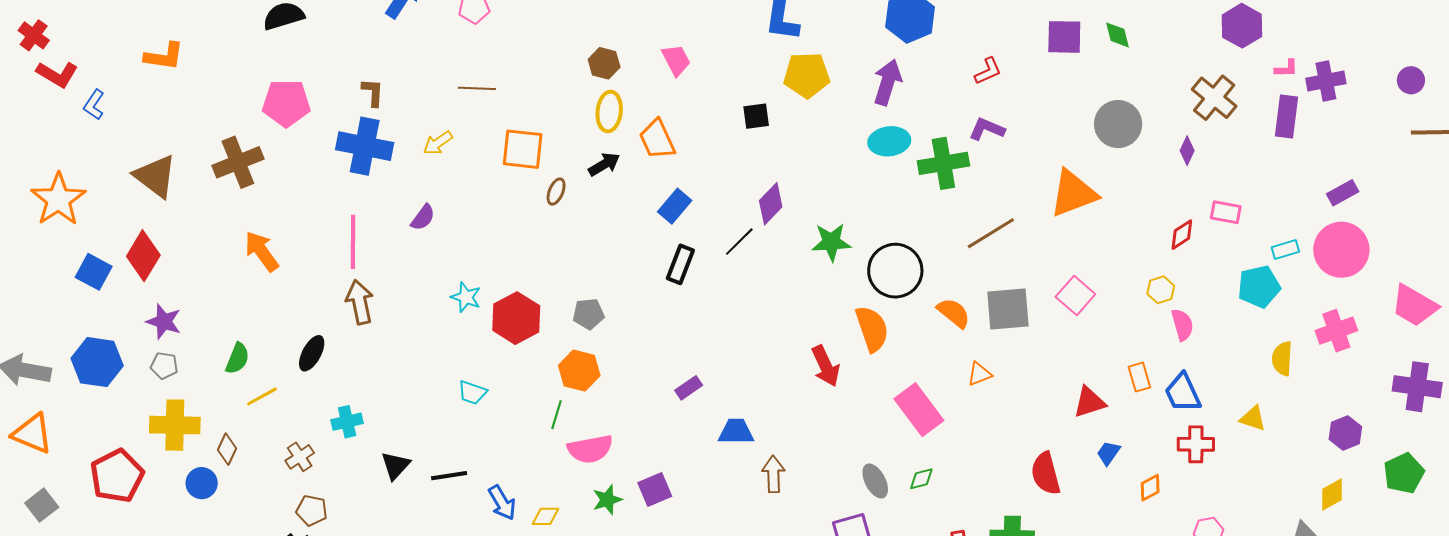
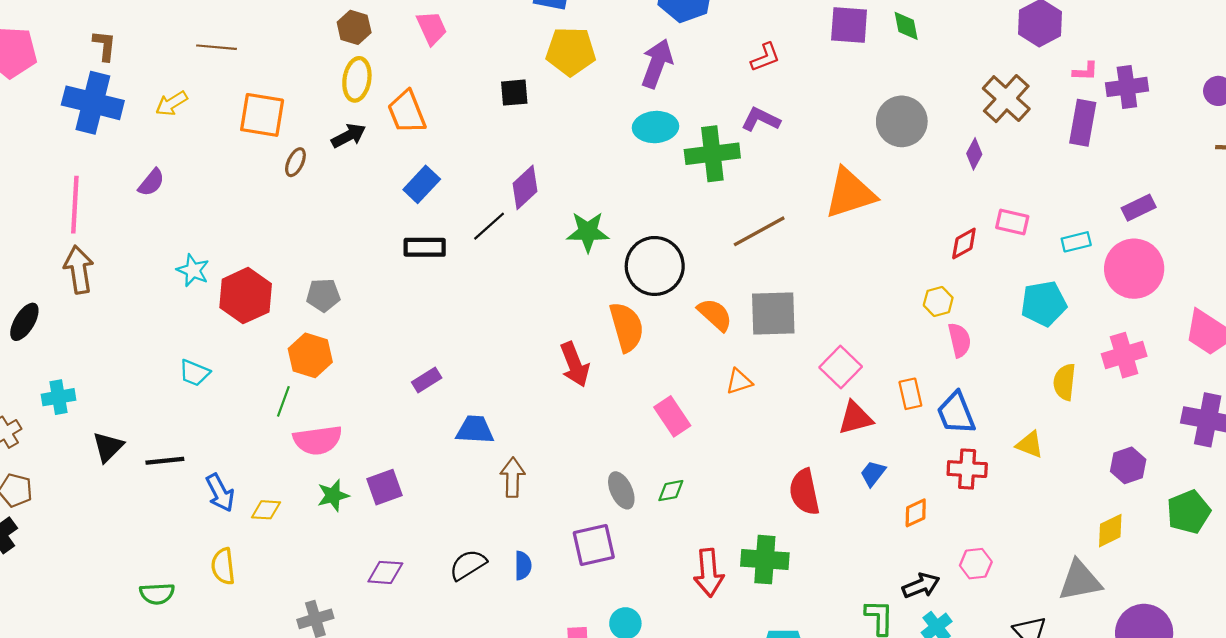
cyan rectangle: (1285, 250) -> (1076, 242), moved
black rectangle: (680, 264) -> (425, 247), turned 66
pink square: (1075, 296) -> (841, 367), moved
pink rectangle: (919, 410) -> (672, 416), size x0.7

